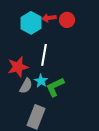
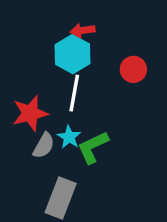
red circle: (67, 20) -> (133, 69), moved
cyan hexagon: (31, 23) -> (73, 54), moved

